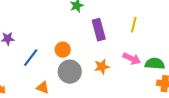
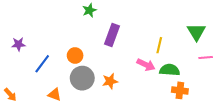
yellow line: (134, 25) -> (159, 45), moved
purple rectangle: (99, 30) -> (112, 35), turned 35
orange star: (102, 67) -> (110, 81), moved

